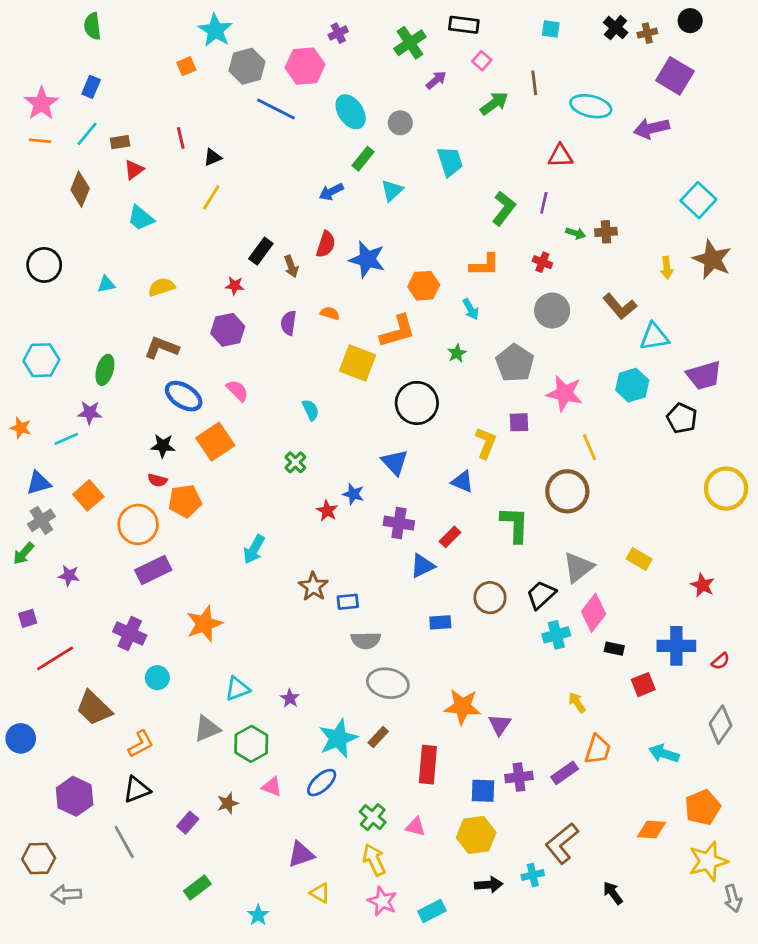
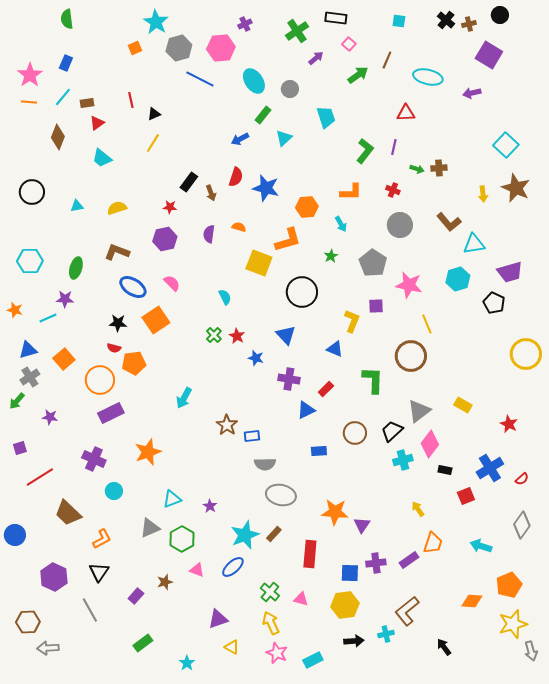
brown line: (534, 83) -> (387, 60), turned 30
purple arrow: (651, 128) -> (472, 93), size x0.7
red star: (327, 511) -> (237, 336), moved
blue cross: (676, 646) -> (490, 468), turned -32
black triangle: (137, 789) -> (99, 572), turned -35

